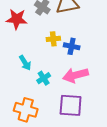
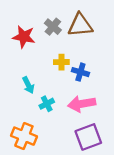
purple square: (71, 105) -> (88, 137), moved, turned -30

